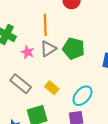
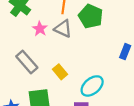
gray triangle: (48, 49) -> (63, 29), turned 48
green pentagon: (74, 49) -> (91, 16), moved

